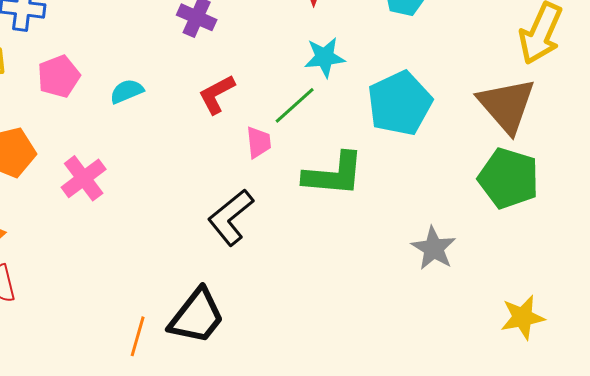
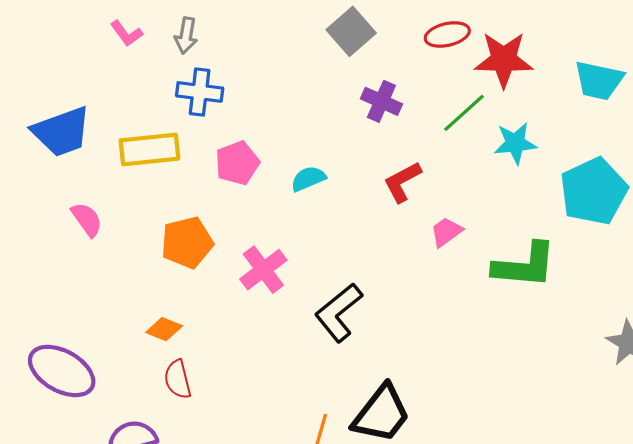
green line: (295, 105) -> (464, 113), moved
pink trapezoid: (259, 142) -> (446, 232), turned -120
black L-shape: (231, 217) -> (339, 312), moved

